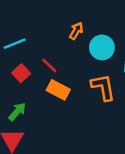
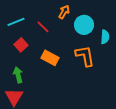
red line: (49, 65) -> (43, 27), moved
green arrow: (17, 112) -> (18, 75), turned -56

